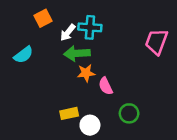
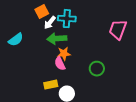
orange square: (43, 18) -> (42, 12), moved
pink semicircle: (106, 86) -> (60, 64), moved
green circle: (129, 113) -> (97, 69), moved

